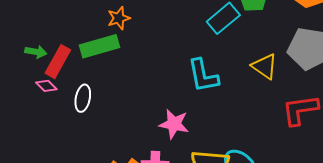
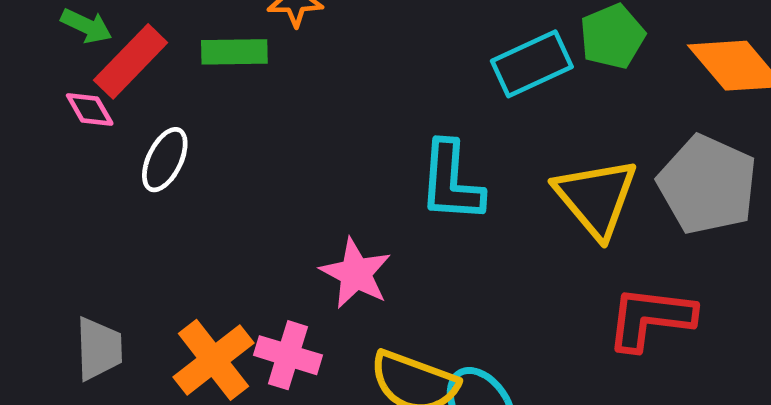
green rectangle: (100, 46) -> (234, 52), size x0.7
yellow triangle: (264, 66) -> (596, 198), size x1.4

